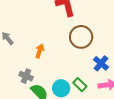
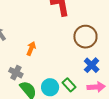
brown circle: (81, 37) -> (85, 37), moved

